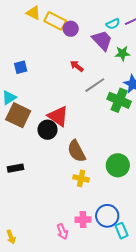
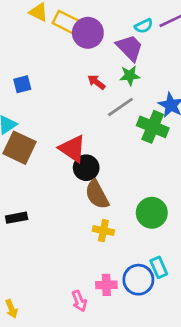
purple circle: (71, 29) -> (88, 33), size x1.5
green star: (122, 53) -> (130, 76), moved
black circle: (47, 130) -> (86, 168), moved
cyan rectangle: (121, 231) -> (159, 267), moved

